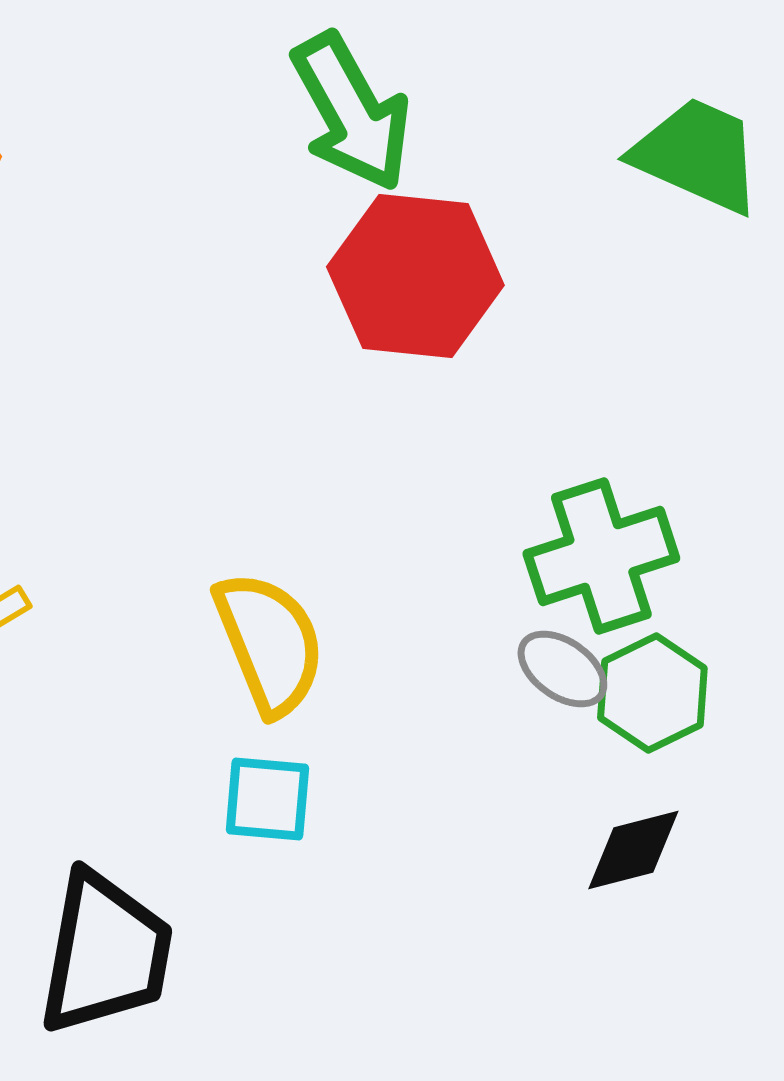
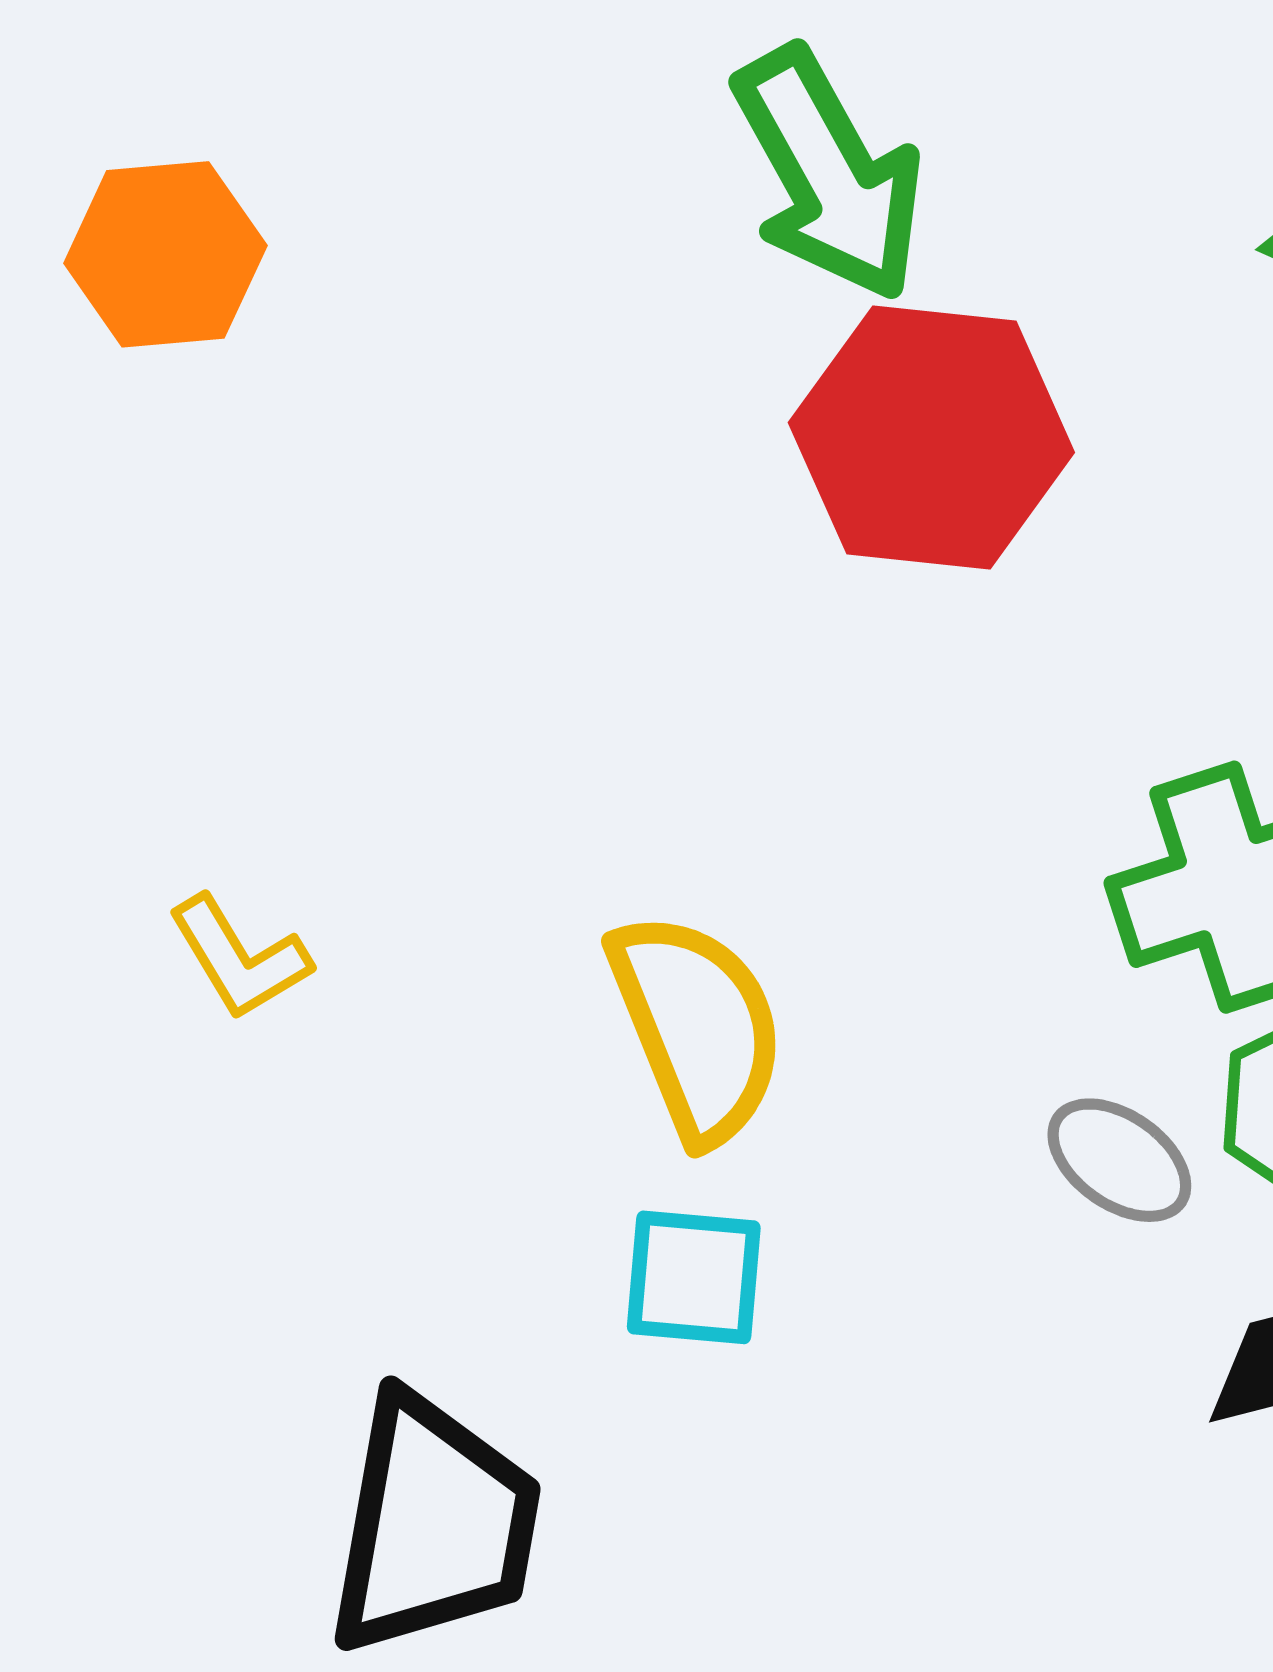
gray ellipse: (562, 669) -> (1119, 1160), moved

